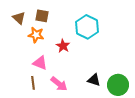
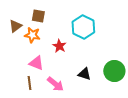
brown triangle: (19, 18) -> (15, 26), moved, turned 40
black triangle: (94, 80) -> (84, 74), moved
green circle: (118, 85) -> (114, 71), moved

